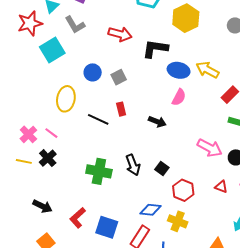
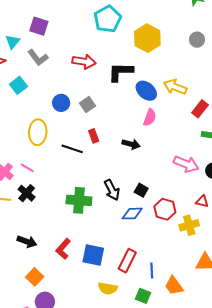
cyan square: (52, 50) -> (18, 85), size x0.7
blue ellipse: (179, 70) -> (146, 91), turned 35
blue diamond: (150, 210) -> (132, 214), moved
yellow cross: (178, 221) -> (189, 225), moved, turned -30

